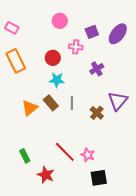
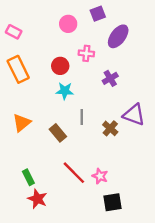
purple square: (92, 32) -> (98, 14), moved
purple ellipse: (118, 34) -> (118, 36), moved
purple triangle: (118, 101) -> (134, 115), turned -50
brown rectangle: (51, 103) -> (58, 133), moved
orange triangle: (30, 108) -> (22, 123), moved
red star: (46, 175) -> (37, 199), moved

